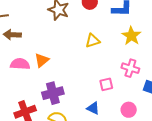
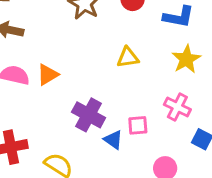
purple cross: (53, 93) -> (89, 115), moved, turned 35
blue triangle: (93, 108) -> (113, 140), moved

